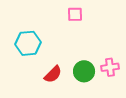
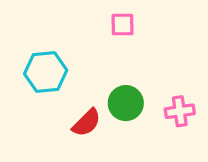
green circle: (84, 71) -> (126, 103), moved

